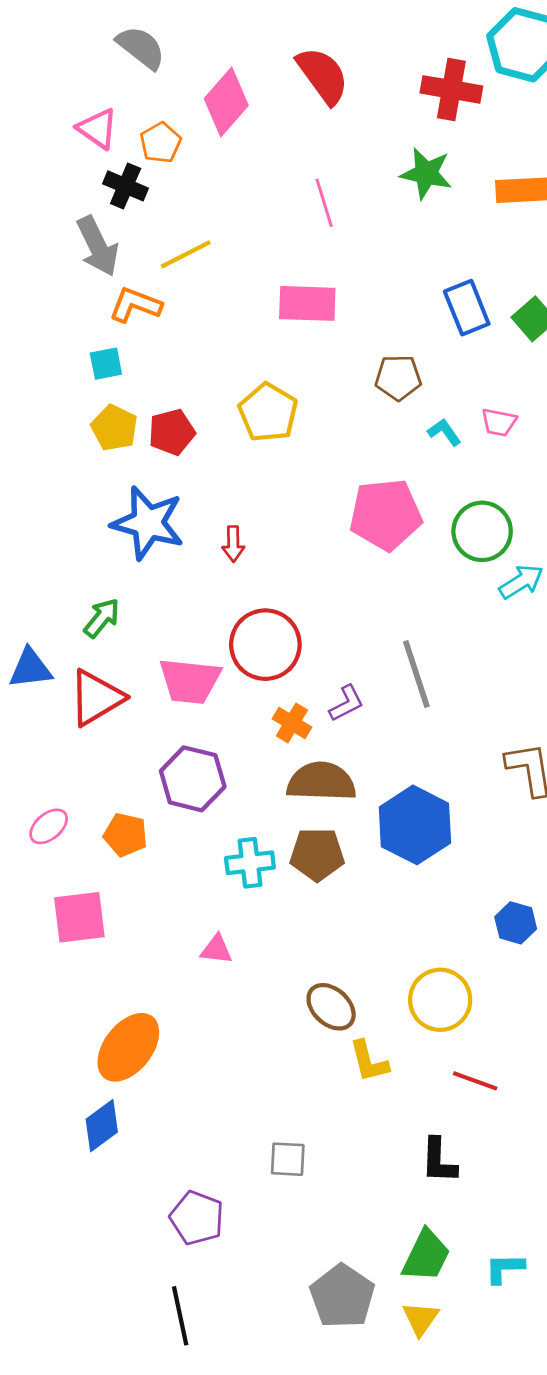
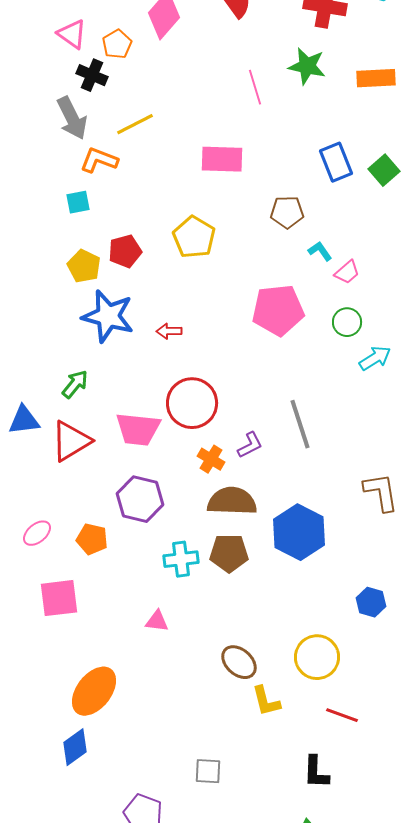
pink line: (324, 203) -> (255, 87), moved
pink trapezoid: (499, 422) -> (347, 272), moved, turned -52
yellow pentagon: (114, 428) -> (84, 266), moved
green circle: (482, 531) -> (347, 322), size x0.7
red arrow: (233, 544) -> (169, 331), turned 90

